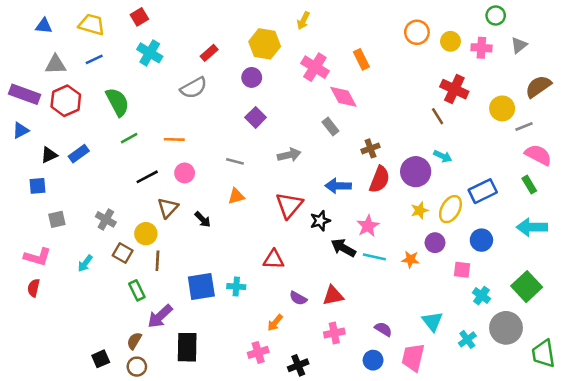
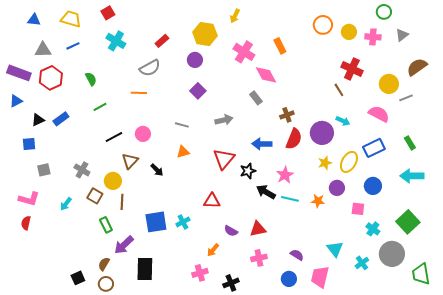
green semicircle: (117, 102) -> (91, 79), size x0.6
orange line: (174, 139) -> (139, 93), moved
pink semicircle: (538, 155) -> (379, 114), moved
cyan cross: (236, 287) -> (183, 222), turned -32

